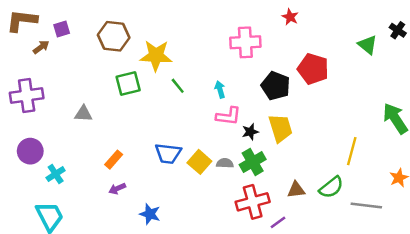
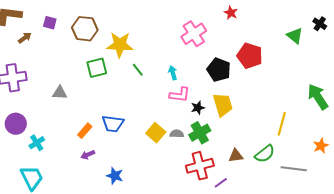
purple square: (62, 29) -> (50, 23), moved, turned 32
pink cross: (245, 42) -> (194, 34), turned -30
blue trapezoid: (168, 154) -> (113, 124), moved

